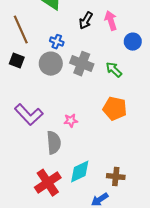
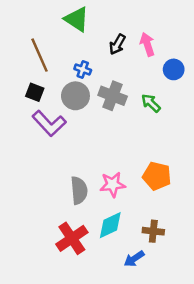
orange pentagon: (115, 109) -> (157, 176), moved
purple L-shape: (29, 115) -> (49, 123), moved
pink star: (71, 121) -> (113, 184), moved, size x1.5

